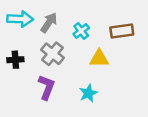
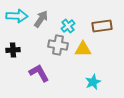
gray cross: (52, 54) -> (58, 45), moved, turned -30
purple L-shape: (46, 87) -> (39, 73), turned -50
cyan star: (88, 93) -> (93, 82), moved

